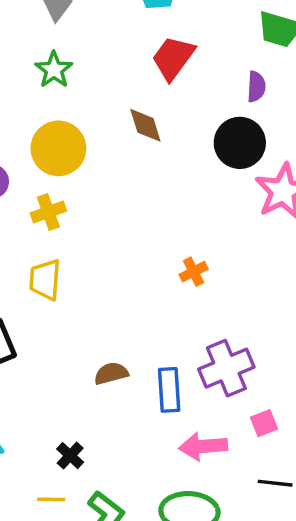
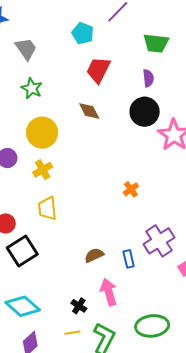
blue rectangle: (169, 390) -> (129, 259), size x0.7
pink arrow: (203, 446) -> (109, 292), moved, turned 88

